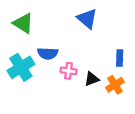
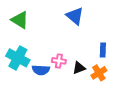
blue semicircle: (48, 53) -> (41, 70), moved
cyan cross: (21, 67) -> (18, 58), turned -30

